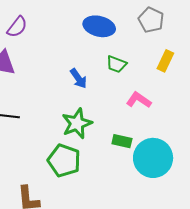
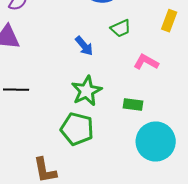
green trapezoid: (116, 64) -> (121, 28), turned -40
cyan circle: (153, 158) -> (156, 142), moved

